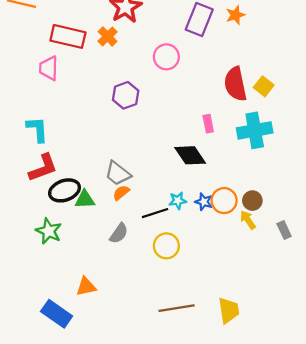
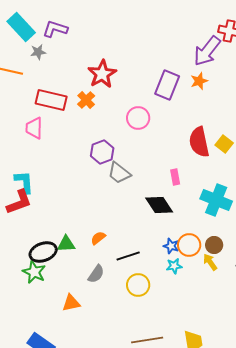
cyan cross: (255, 130) -> (216, 200), moved, turned 32
red L-shape: (43, 168) -> (19, 202), moved
gray trapezoid: (118, 173) -> (119, 173), moved
black ellipse: (65, 190) -> (43, 252), moved
cyan star: (178, 201) -> (174, 266), moved
orange triangle: (86, 287) -> (71, 303), moved

